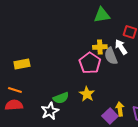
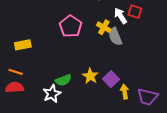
yellow cross: (100, 47) -> (104, 27), turned 32
white arrow: (121, 47) -> (120, 16), moved
pink pentagon: (90, 63) -> (71, 26), moved
purple square: (110, 116) -> (111, 79), moved

